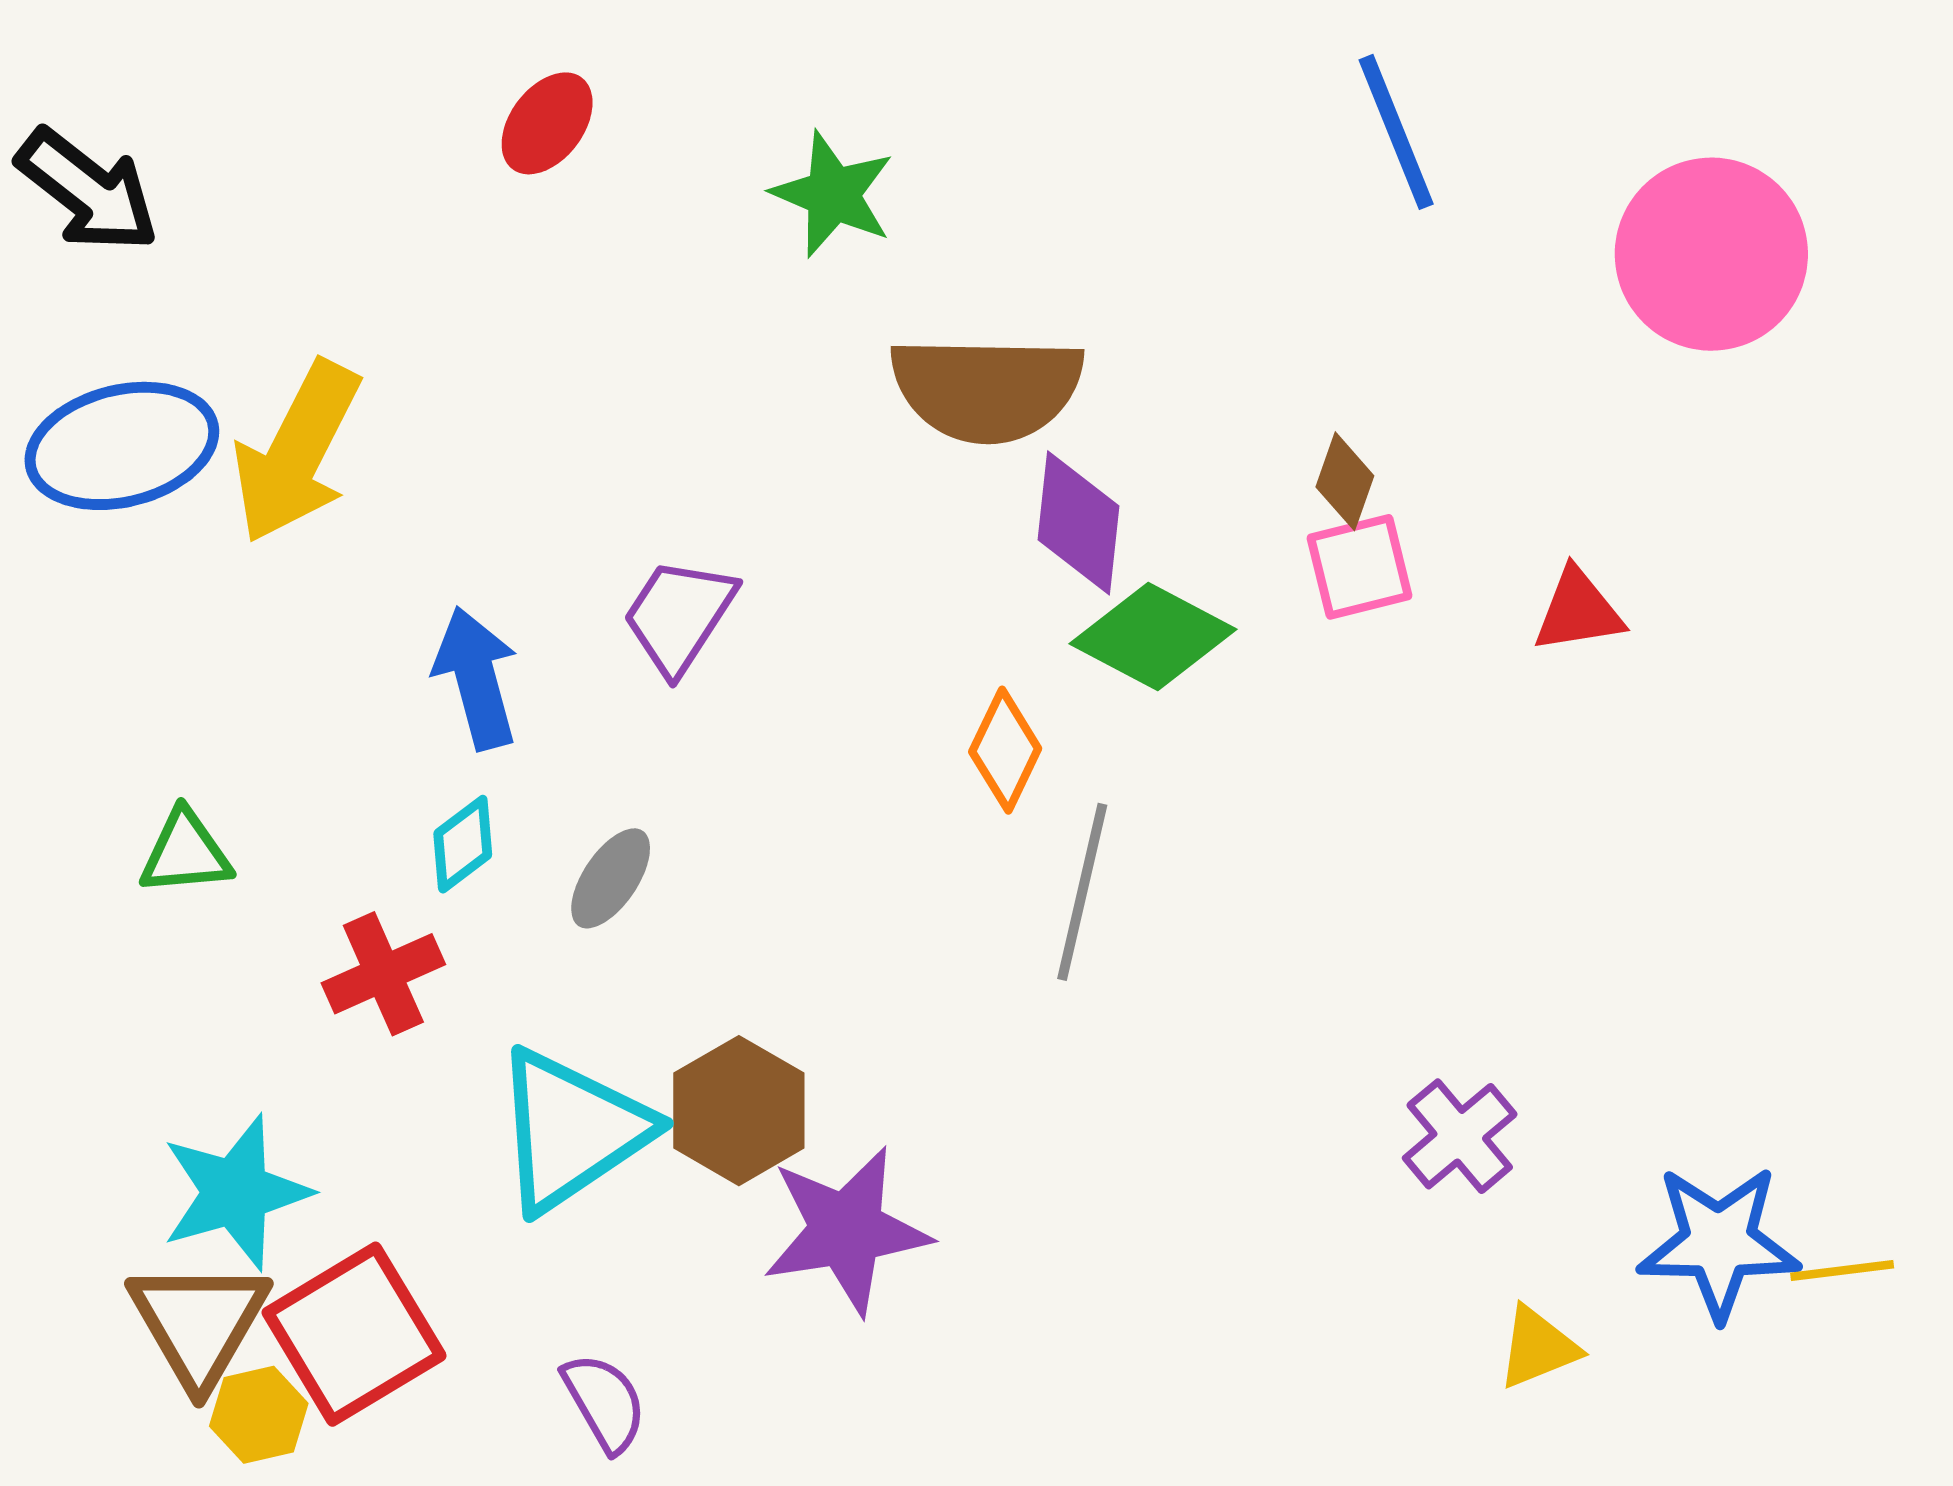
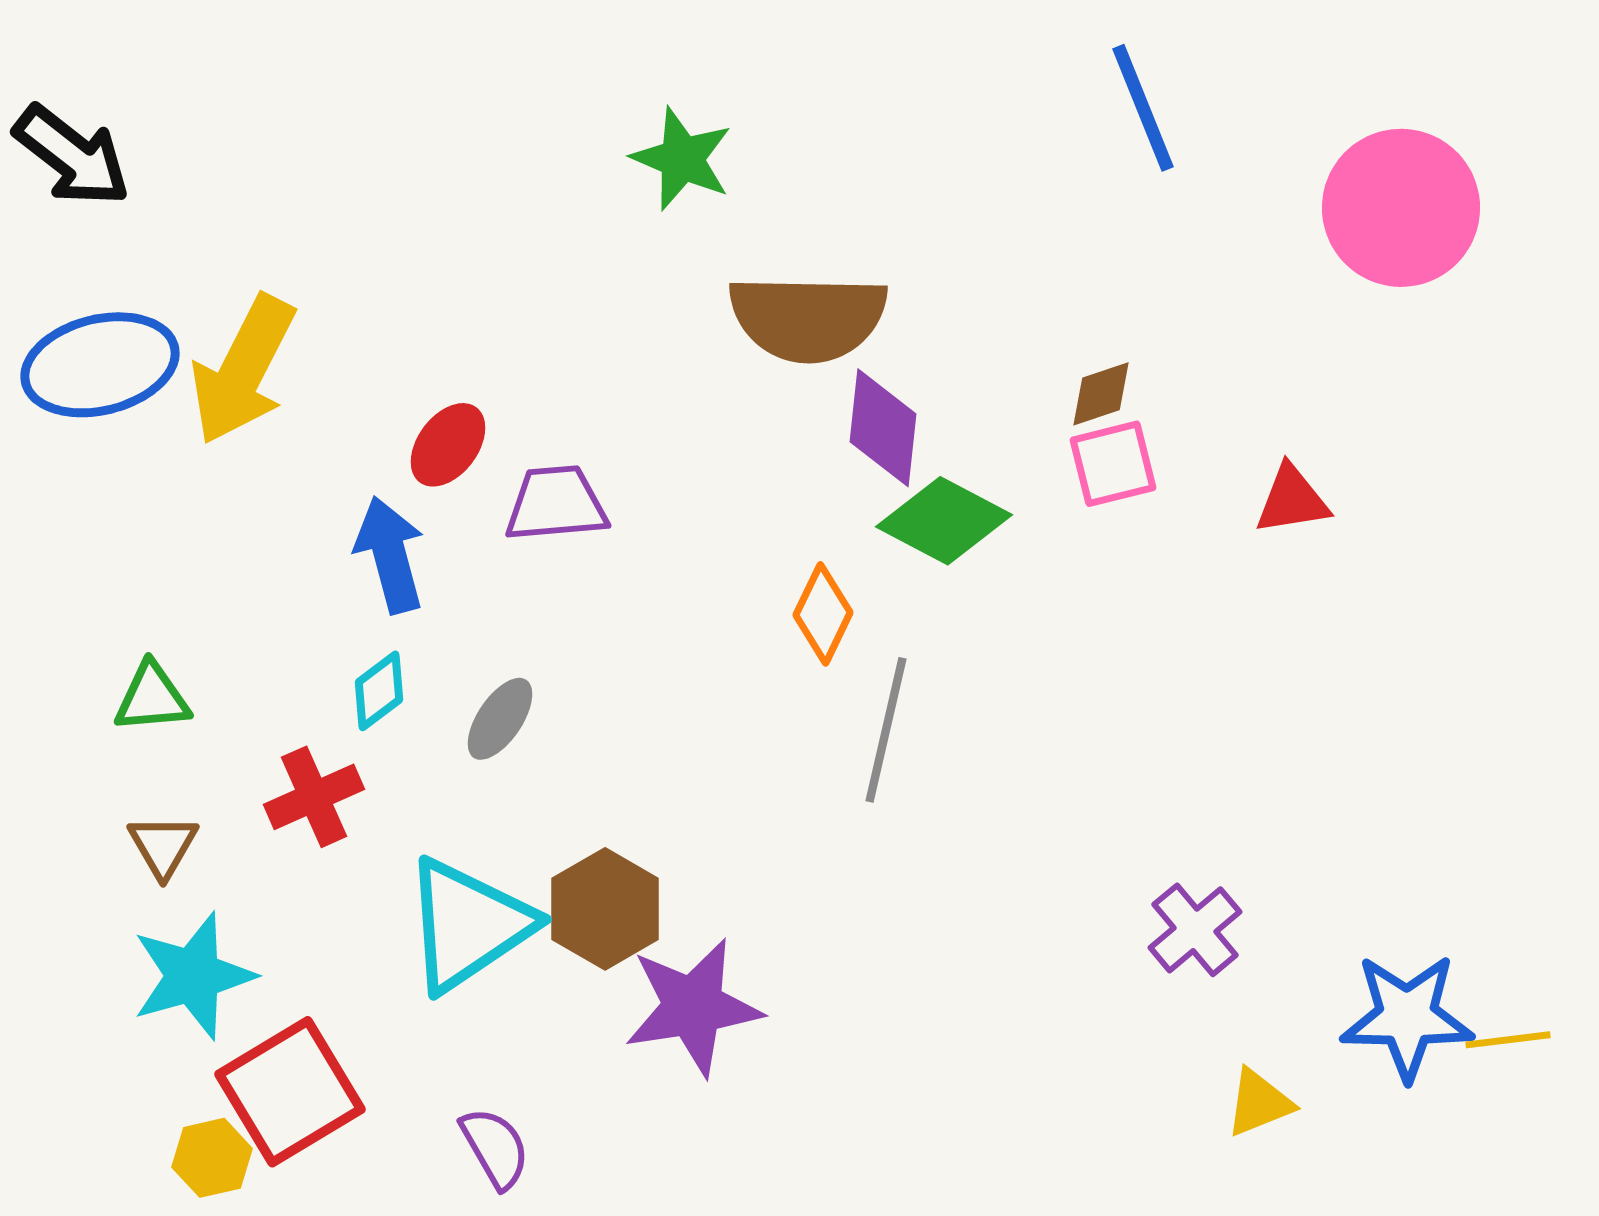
red ellipse: (547, 123) -> (448, 445), moved
brown diamond: (1345, 481) -> (1101, 394), turned 52
purple trapezoid: (679, 616) -> (556, 504), turned 52
brown triangle: (199, 1323) -> (163, 846), moved, size x0.6

